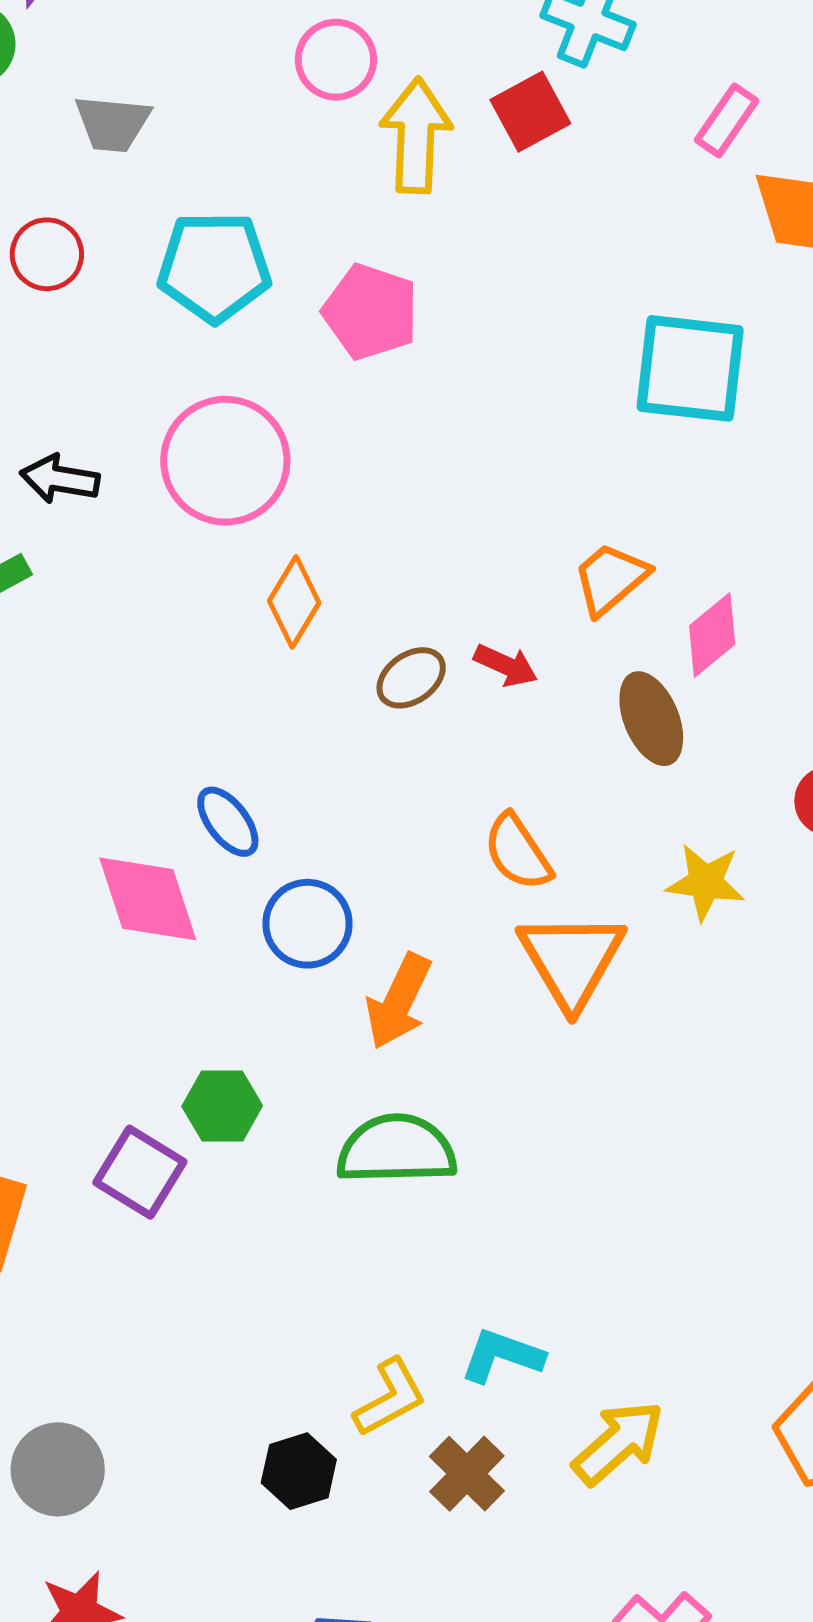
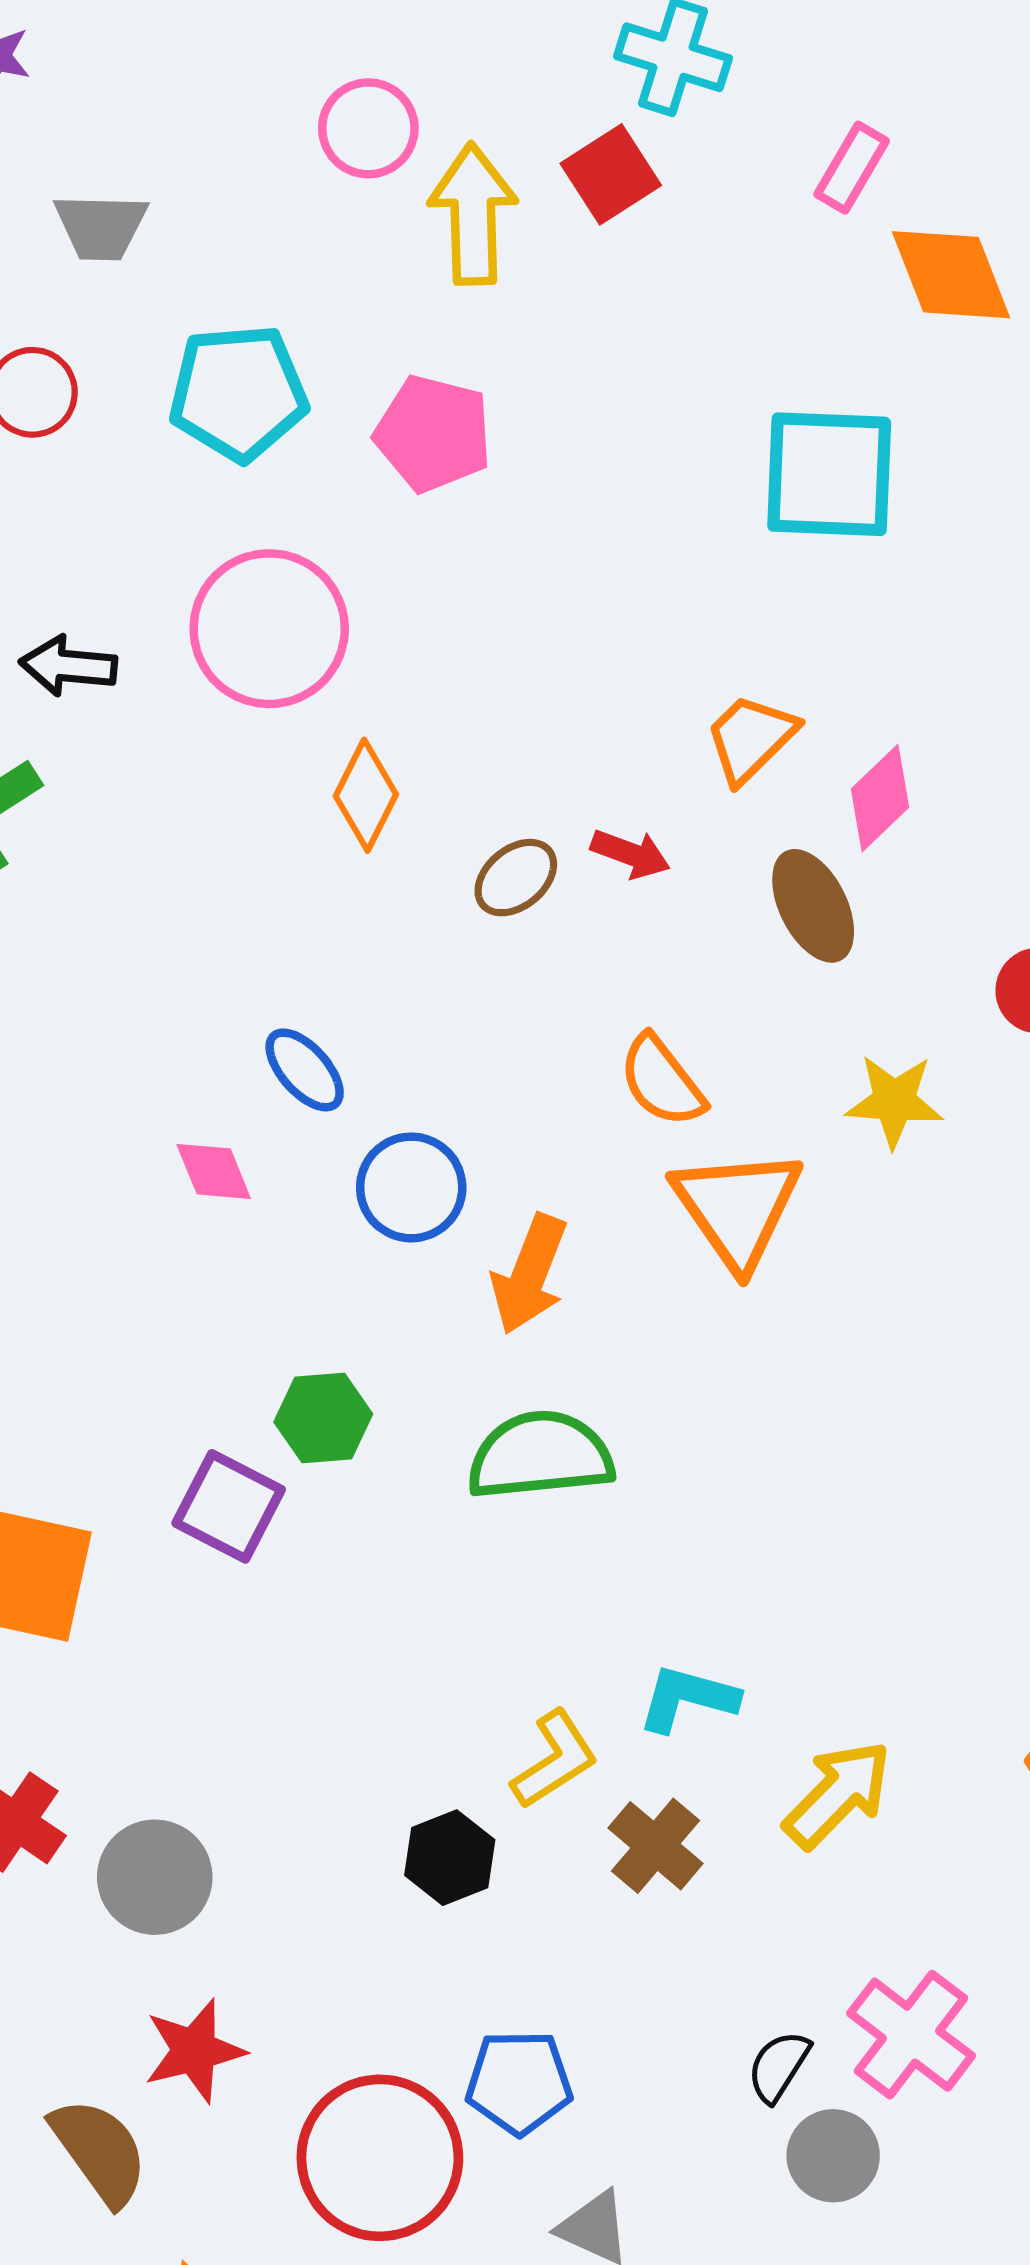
pink diamond: (148, 899) -> (214, 1171), size x0.6

